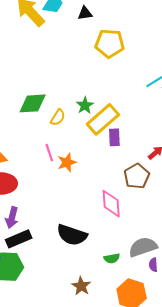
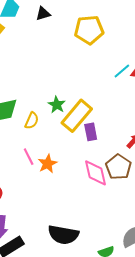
yellow pentagon: (110, 44) -> (89, 30), moved
pink diamond: (111, 204) -> (96, 173), moved

